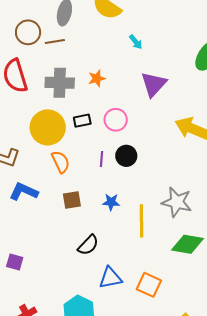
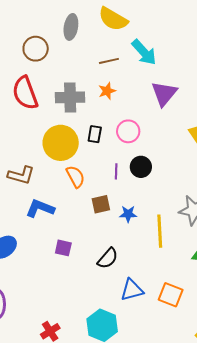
brown line: (55, 42) -> (109, 61), moved
cyan arrow: (136, 42) -> (144, 52), size x1.8
black rectangle: (82, 121) -> (95, 134), turned -66
brown square: (72, 200) -> (101, 204), moved
purple square: (15, 262) -> (63, 248), moved

